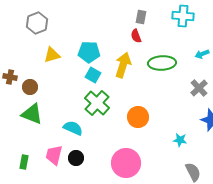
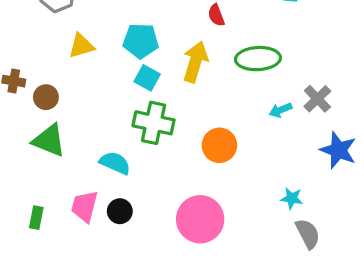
cyan arrow: (202, 54) -> (280, 110), moved
green cross: (97, 103) -> (154, 123), turned -30
cyan star: (180, 140) -> (292, 198), moved

